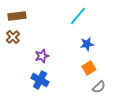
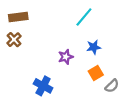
purple star: (42, 56) -> (66, 57), moved
gray semicircle: (99, 87) -> (112, 86), moved

